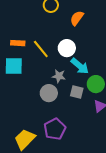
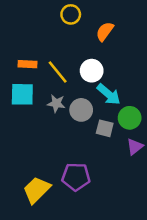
gray star: (59, 76) -> (56, 103), moved
gray circle: (49, 93) -> (81, 110), moved
purple pentagon: (55, 129) -> (76, 177), turned 30

